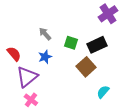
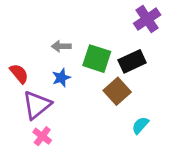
gray arrow: (45, 34) -> (61, 46), turned -48
green square: (71, 43) -> (97, 59), size x1.5

